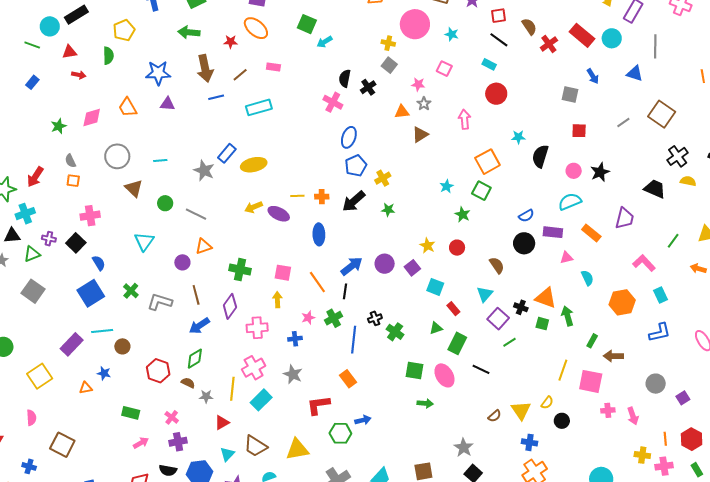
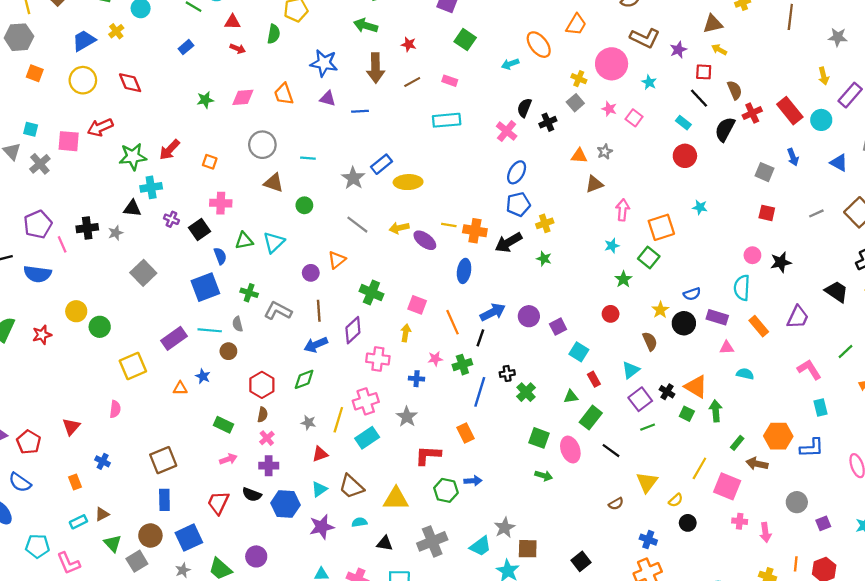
green square: (307, 24) -> (465, 40), moved
orange ellipse: (256, 28) -> (539, 45), moved
pink star: (418, 84) -> (609, 109), moved
blue line: (216, 97) -> (360, 111), moved
cyan rectangle: (259, 107) -> (447, 120), moved
pink arrow: (464, 119) -> (623, 210), moved
black semicircle: (540, 156) -> (725, 129), moved
gray semicircle: (70, 161) -> (238, 324), moved
brown triangle: (134, 188) -> (274, 183), turned -36
orange cross: (322, 197) -> (475, 231), size x1.5
cyan semicircle: (570, 202) -> (742, 288), turned -75
gray line: (196, 214) -> (357, 225), moved
orange triangle: (203, 246) -> (337, 260), turned -30
yellow star: (427, 246) -> (660, 310), moved
green triangle: (32, 254) -> (244, 241), moved
cyan semicircle: (587, 278) -> (745, 374), turned -63
green cross: (131, 291) -> (249, 293), turned -35
orange hexagon: (622, 302) -> (778, 436), moved
brown semicircle: (188, 383) -> (263, 415), moved, turned 64
yellow triangle: (521, 410) -> (647, 482), moved
brown square: (62, 445) -> (163, 460), moved, turned 30
gray star: (464, 448) -> (505, 528), moved

